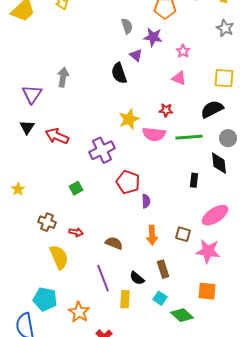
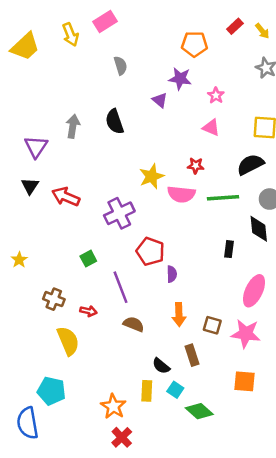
gray semicircle: (127, 26) -> (121, 66), moved
black semicircle: (119, 73) -> (115, 122), moved
pink ellipse: (215, 215) -> (254, 291), turned -32
brown square: (183, 234) -> (212, 325), moved
purple line: (103, 278) -> (121, 287), moved
cyan square: (160, 298) -> (175, 390), moved
orange star: (79, 312) -> (113, 406), moved
green diamond: (182, 315) -> (199, 411), moved

